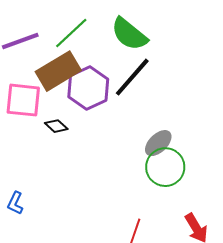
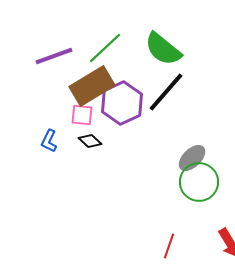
pink square: (23, 100) -> (82, 115), moved, size x0.6
blue L-shape: (15, 203) -> (49, 141), moved

